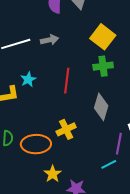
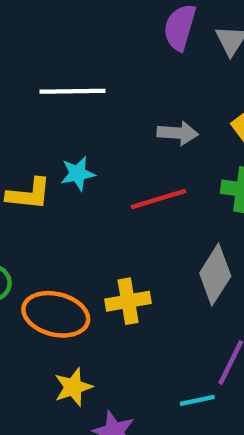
gray arrow: (50, 40) -> (178, 133), moved
red line: (67, 81) -> (158, 199), turned 50

